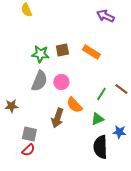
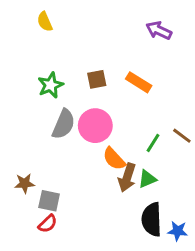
green star: (40, 54) -> (51, 85), moved, turned -30
pink circle: (61, 82) -> (95, 126), size x1.5
brown star: (11, 106) -> (25, 183), moved
brown arrow: (57, 118) -> (127, 178), moved
blue star: (119, 132) -> (178, 231), moved

